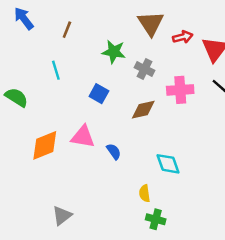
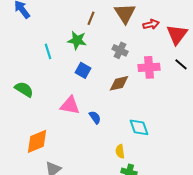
brown line: (67, 30) -> (91, 18), moved
green star: (114, 52) -> (77, 40), moved
green semicircle: (16, 97) -> (24, 89), moved
orange diamond: (45, 145) -> (37, 141), moved

